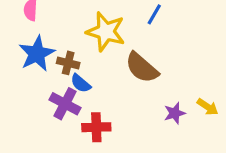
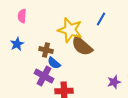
blue star: (37, 54) -> (17, 44), moved, size x0.6
brown semicircle: (142, 68) -> (82, 46), moved

